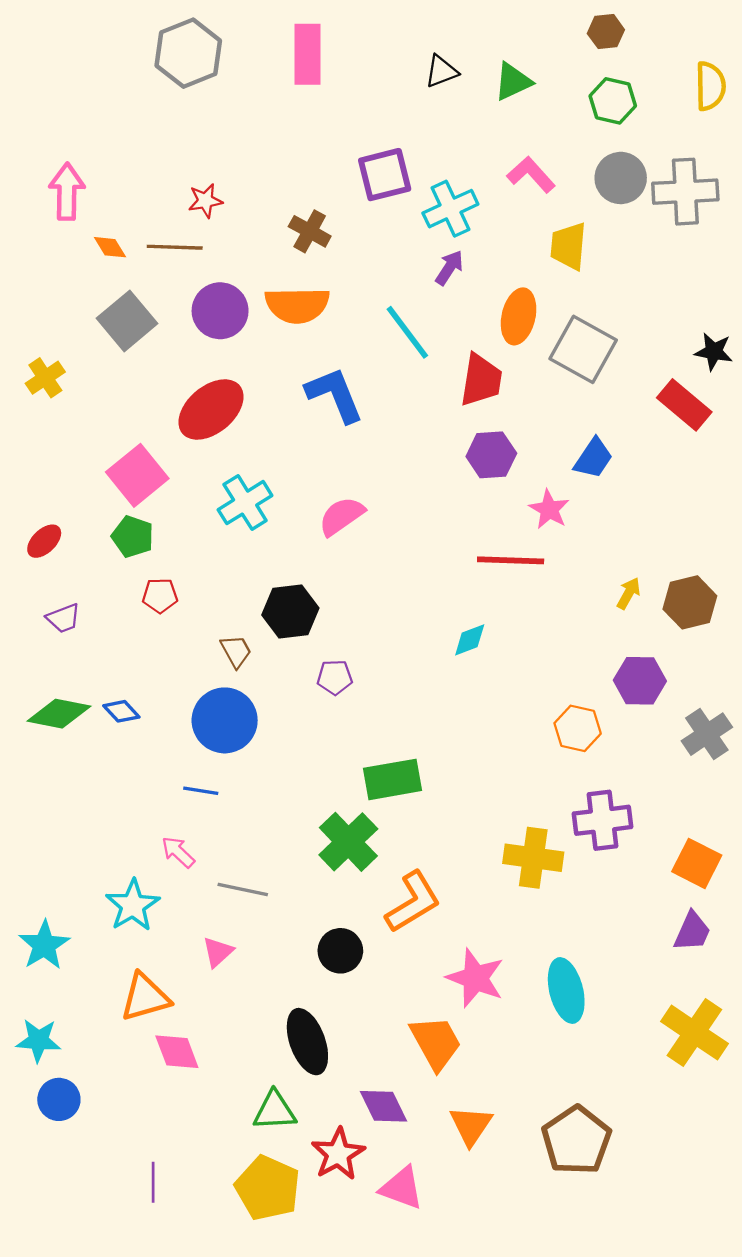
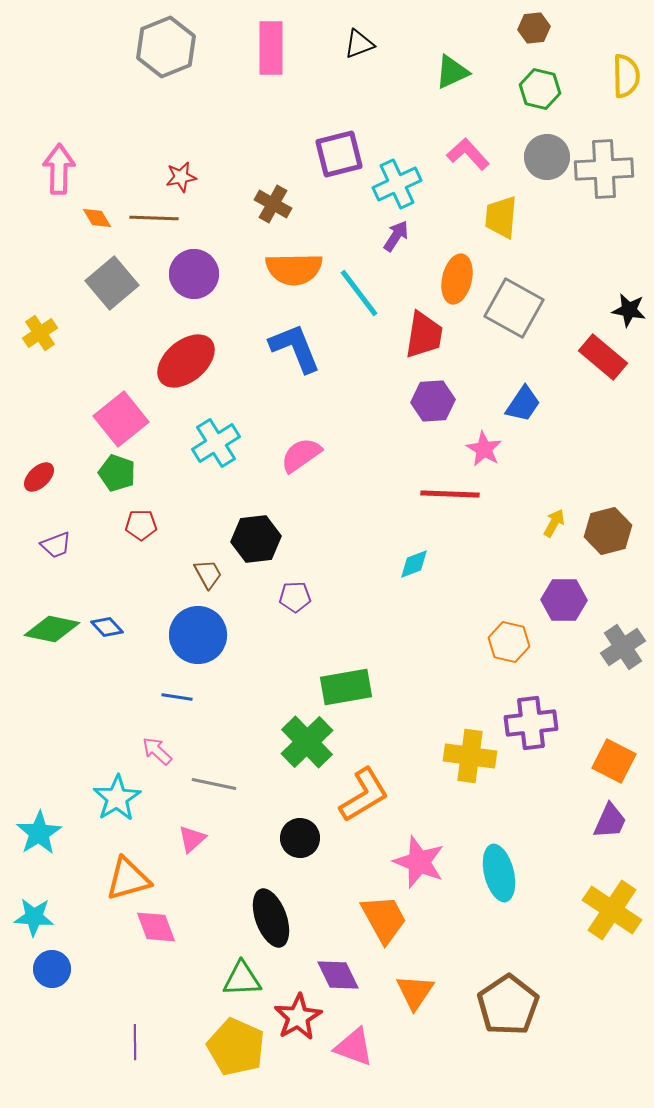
black triangle: (441, 71) -> (359, 44), moved
orange semicircle: (297, 305) -> (294, 269), moved

